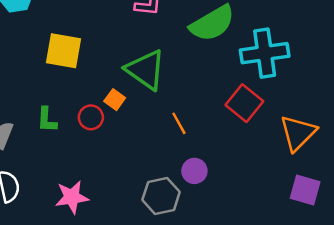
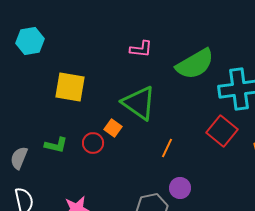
green L-shape: (47, 120) -> (56, 145), turned -80
orange line: (179, 123) -> (167, 148), turned 54

